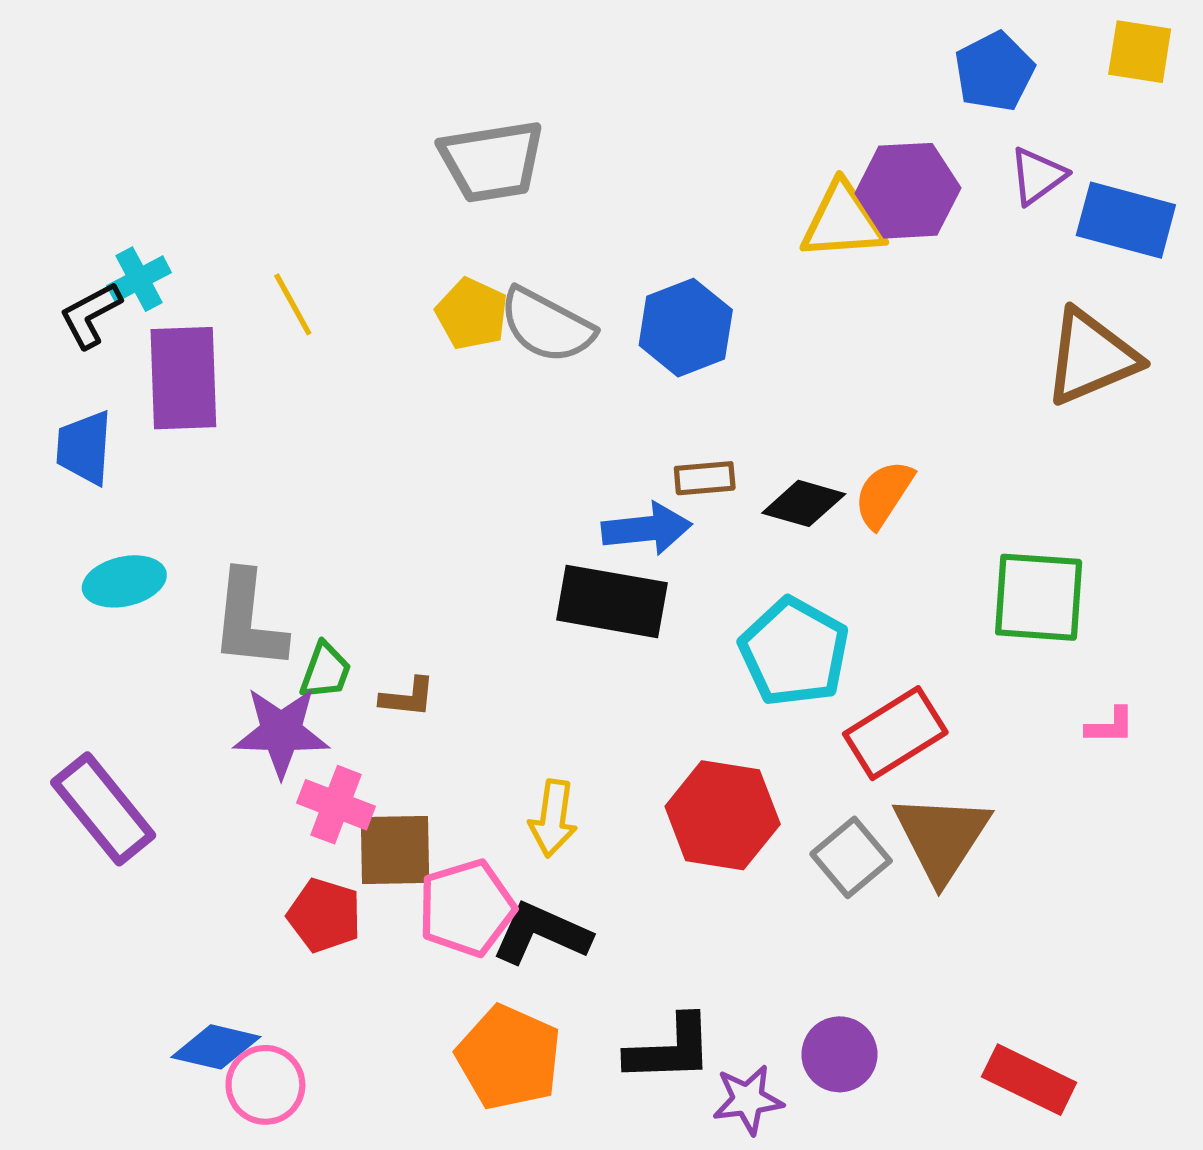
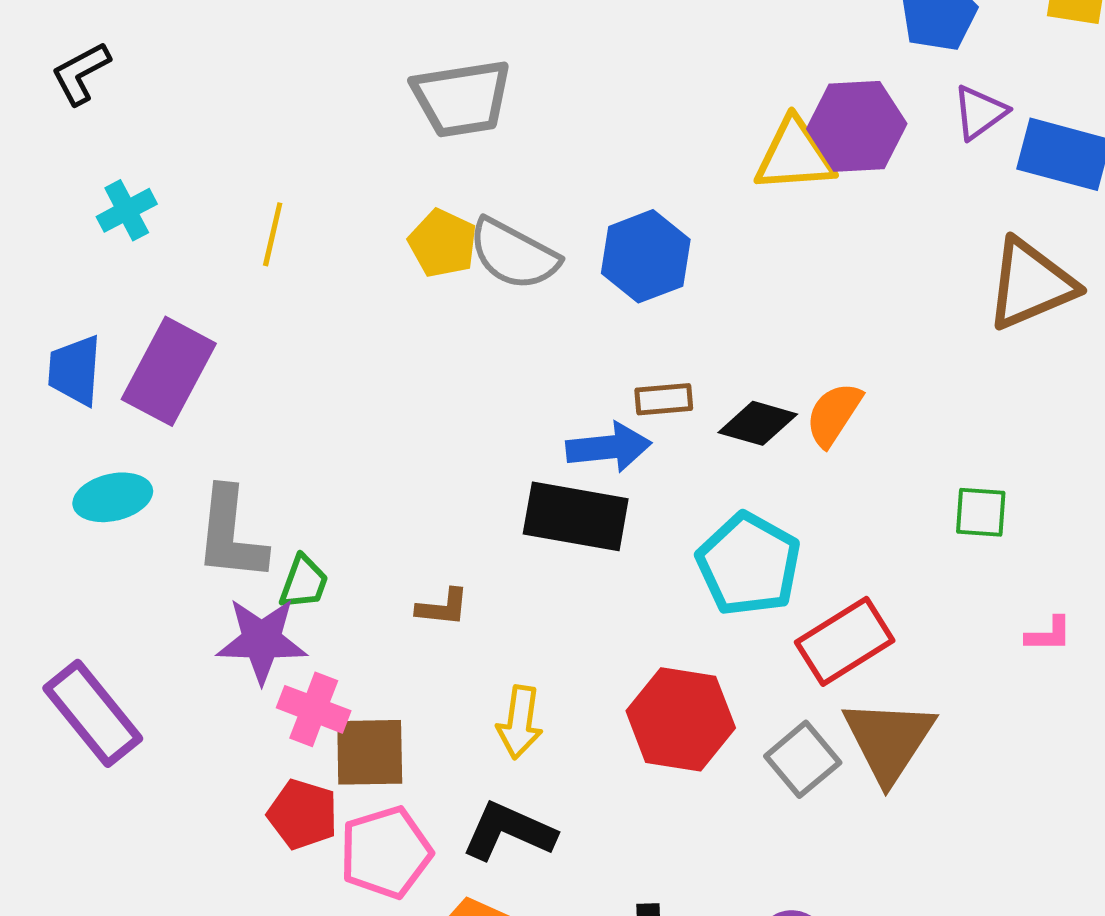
yellow line: (293, 304) -> (273, 234), turned 42
black L-shape: (91, 315) -> (81, 73), moved
purple rectangle: (183, 378) -> (169, 371), moved, turned 30
green square: (1039, 597) -> (981, 512), size x0.6
brown L-shape: (408, 697) -> (443, 607), moved
pink pentagon: (467, 908) -> (386, 852), moved

